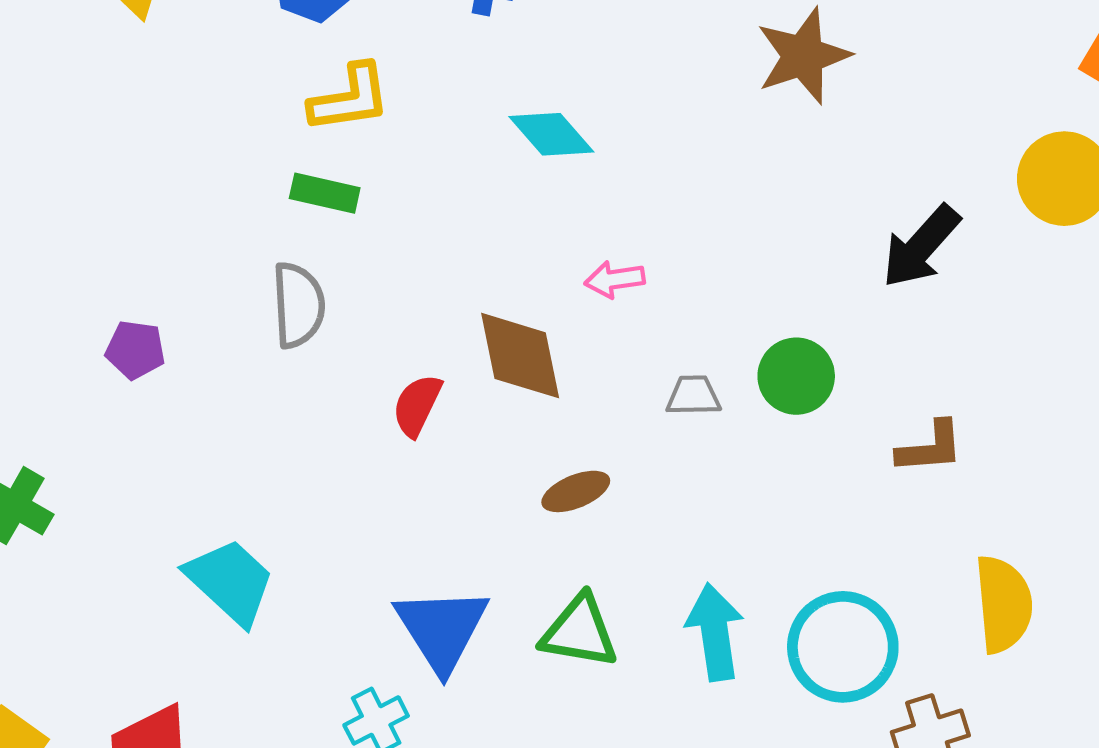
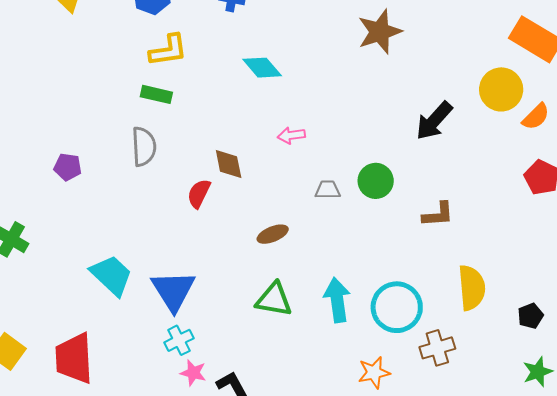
brown diamond: (520, 356) -> (229, 164), moved, size x0.7
blue triangle: (442, 629) -> (173, 291), moved

